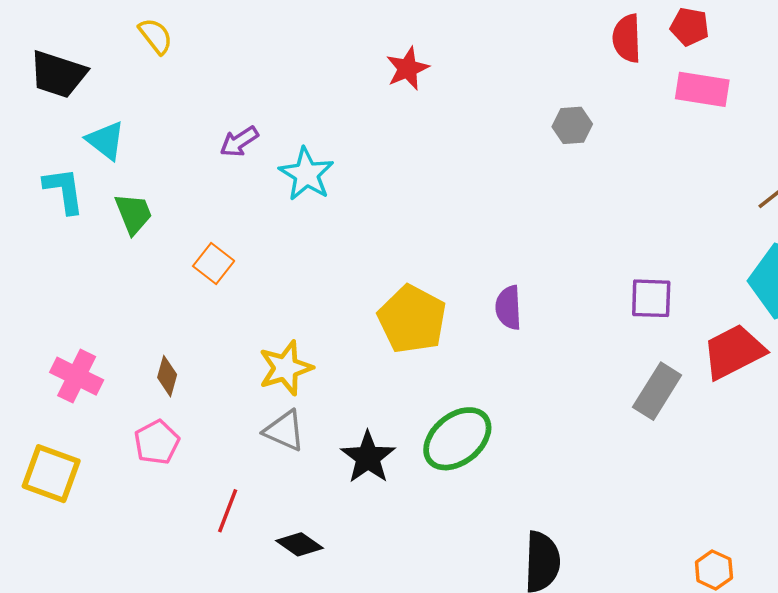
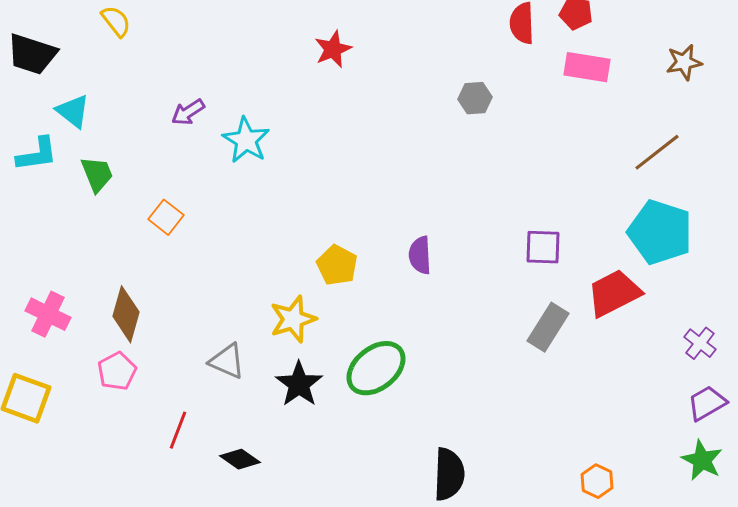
cyan L-shape: (64, 190) -> (37, 154), turned 90
yellow pentagon: (412, 319) -> (337, 265), size x0.7
yellow star: (286, 368) -> (293, 319), moved
brown diamond: (167, 376) -> (126, 314), size x1.6

